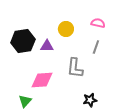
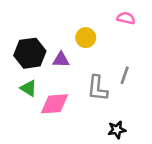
pink semicircle: (98, 23) -> (126, 18), moved
gray line: (96, 47) -> (125, 75), moved
green triangle: (25, 101) -> (29, 88), moved, turned -40

